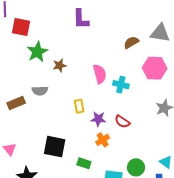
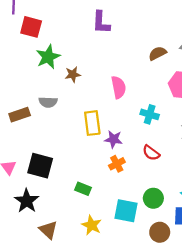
cyan cross: (121, 85) -> (150, 114), moved
yellow rectangle: (79, 106) -> (92, 123), size x1.5
red semicircle: (122, 122) -> (151, 153), moved
black square: (55, 147) -> (40, 166), moved
green rectangle: (84, 163) -> (83, 189), moved

